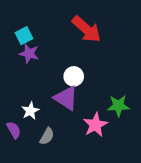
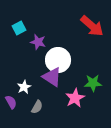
red arrow: (86, 29) -> (92, 26), moved
purple star: (29, 53) -> (38, 42), moved
white circle: (74, 76) -> (58, 60), size x1.6

